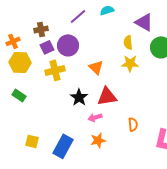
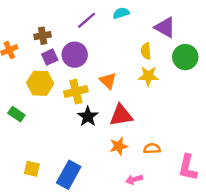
yellow hexagon: (20, 62) -> (40, 83), moved
yellow cross: (55, 70) -> (76, 92), moved
pink arrow: (95, 117) -> (134, 179), moved
orange semicircle: (133, 124) -> (152, 149), turned -88
orange star: (98, 140) -> (119, 146), moved

